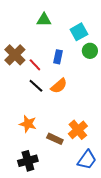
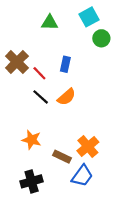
cyan square: (79, 32) -> (89, 17), moved
green circle: (90, 51) -> (101, 38), moved
blue trapezoid: (87, 160) -> (82, 176), moved

